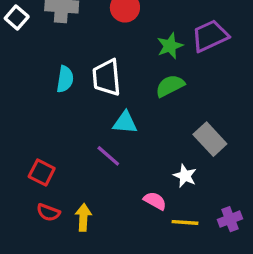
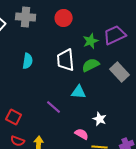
white trapezoid: (107, 77) -> (66, 60), moved
cyan triangle: (125, 122) -> (79, 92), moved
gray rectangle: (210, 139) -> (120, 72), moved

